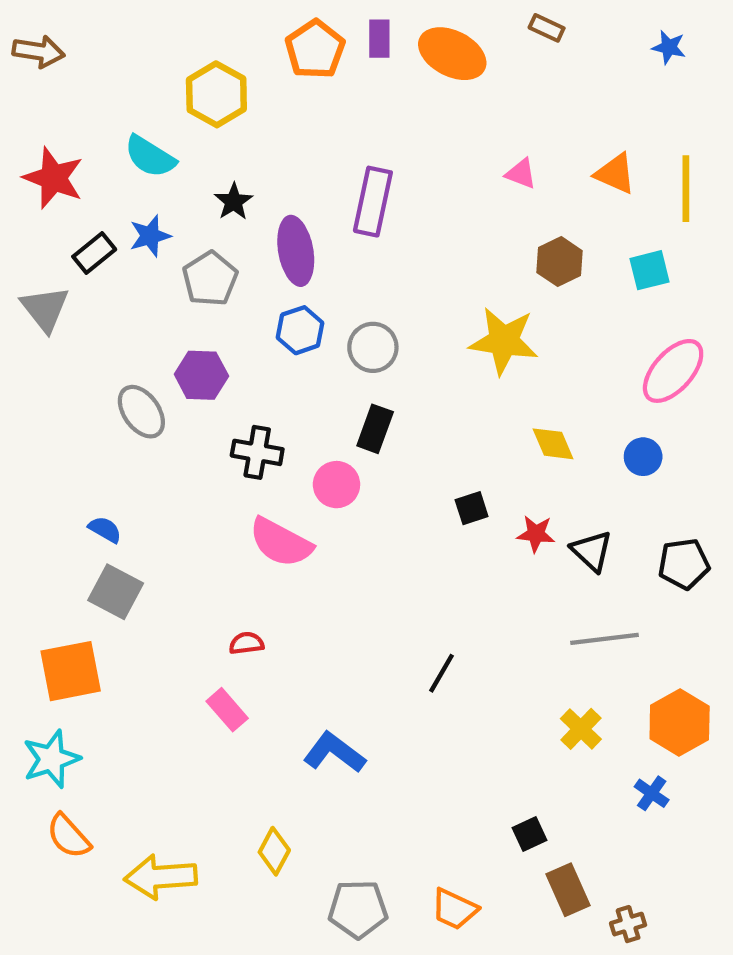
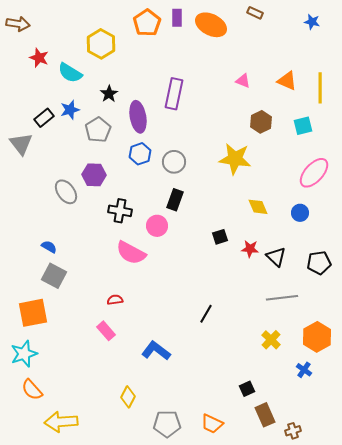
red star: (53, 178) -> (39, 58), moved, size x0.7
yellow arrow: (161, 877) -> (61, 422), moved

